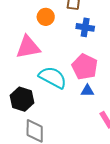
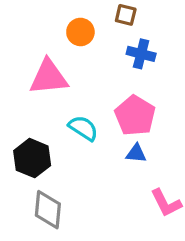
cyan semicircle: (53, 77) -> (83, 128), size x0.7

